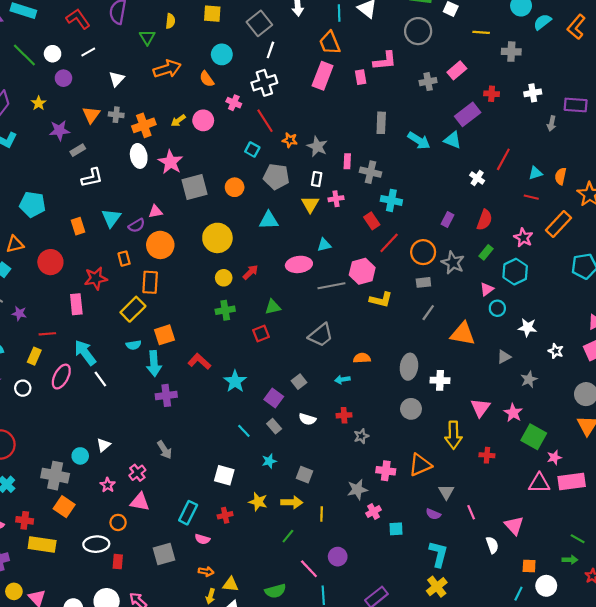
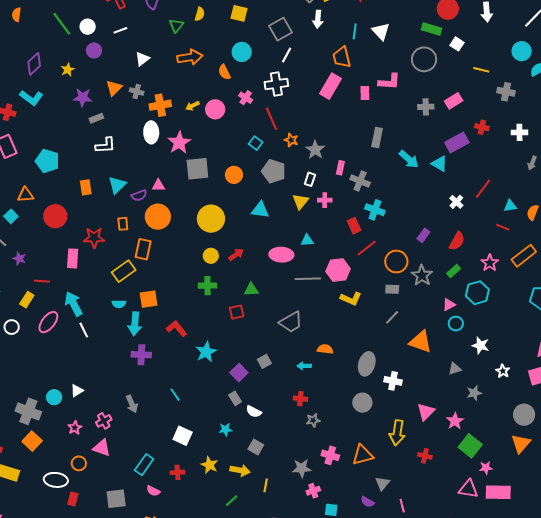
white semicircle: (307, 419) -> (254, 412), moved
cyan line: (244, 431) -> (175, 395), moved

